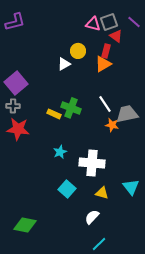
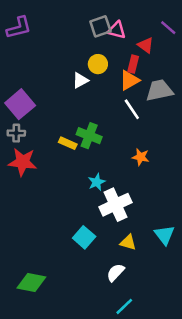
gray square: (109, 22) -> (100, 26), moved
white line: (105, 104) -> (132, 109), moved
gray trapezoid: (127, 114) -> (159, 90), moved
cyan star: (60, 152) -> (97, 182), moved
white cross: (92, 163) -> (115, 205), turned -30

